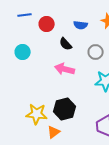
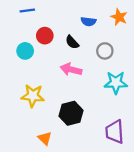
red circle: (47, 24) -> (45, 36), moved
yellow star: (37, 114) -> (33, 96), moved
orange triangle: (54, 132) -> (45, 138), moved, turned -40

